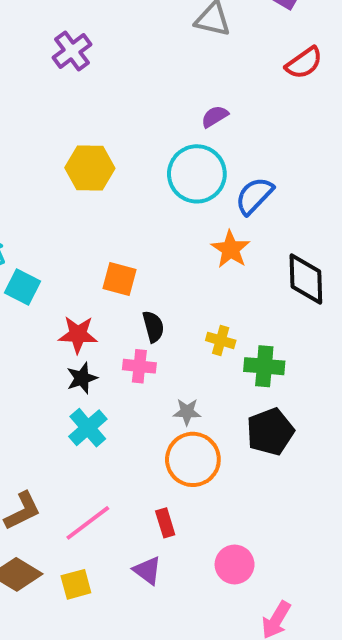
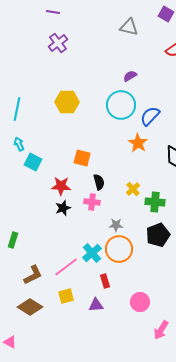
yellow cross: (221, 340) -> (133, 189), turned 32
cyan cross: (88, 428) -> (92, 253), moved
pink line: (88, 523) -> (66, 267), moved
purple triangle: (147, 570) -> (96, 305), turned -42
yellow square: (76, 584) -> (66, 296), moved

